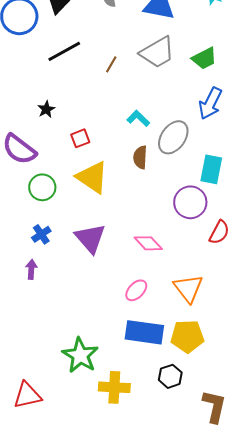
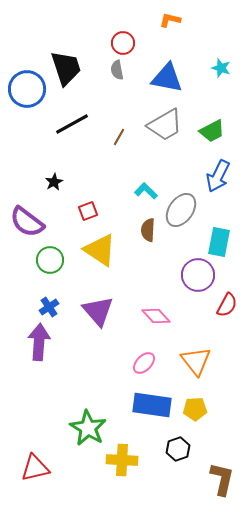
purple arrow: (31, 269) -> (39, 342), size x1.8
yellow pentagon: (187, 336) -> (195, 409), size x0.7

